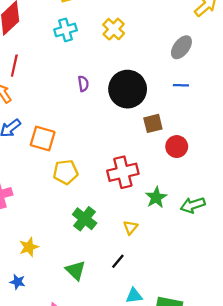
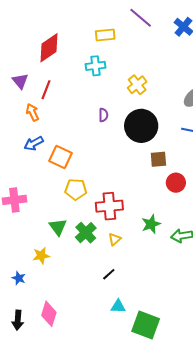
yellow cross: (114, 29) -> (137, 85), moved
red cross: (123, 172) -> (109, 206), moved
yellow triangle: (130, 227) -> (115, 239), moved
yellow star: (29, 247) -> (41, 256), moved
green triangle: (76, 270) -> (58, 227), moved

